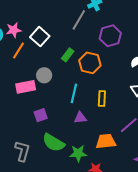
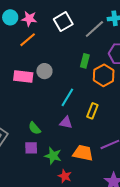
white square: (40, 37) -> (63, 22), moved
green rectangle: (68, 55) -> (85, 61), moved, turned -40
orange hexagon: (90, 63) -> (104, 75), moved
purple square: (41, 115) -> (31, 148), moved
green semicircle: (53, 143) -> (35, 128), moved, size x0.6

